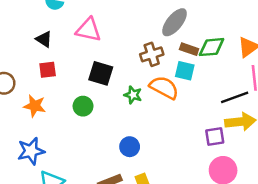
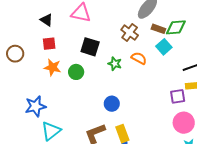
brown cross: (152, 54) -> (130, 33), turned -36
cyan square: (185, 71) -> (164, 47), moved, turned 35
orange semicircle: (164, 87) -> (139, 58), size x0.7
orange star: (35, 106) -> (53, 67), moved

